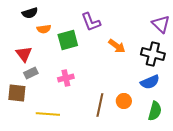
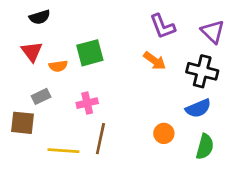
purple L-shape: (91, 22) -> (163, 26), moved
orange semicircle: (44, 29) -> (58, 66), moved
red triangle: (24, 54) -> (32, 51), moved
brown line: (100, 105) -> (100, 139), moved

